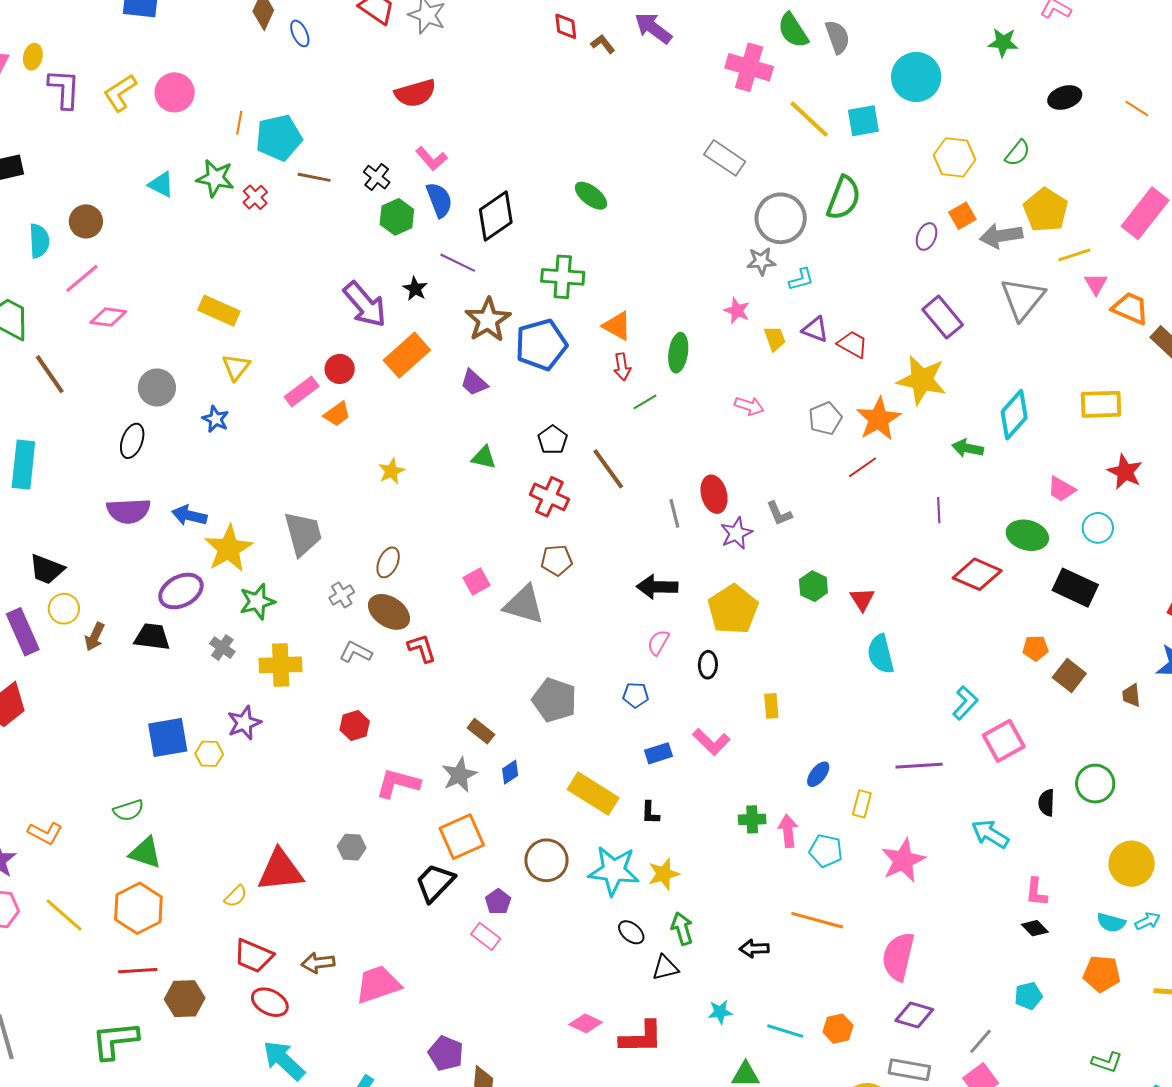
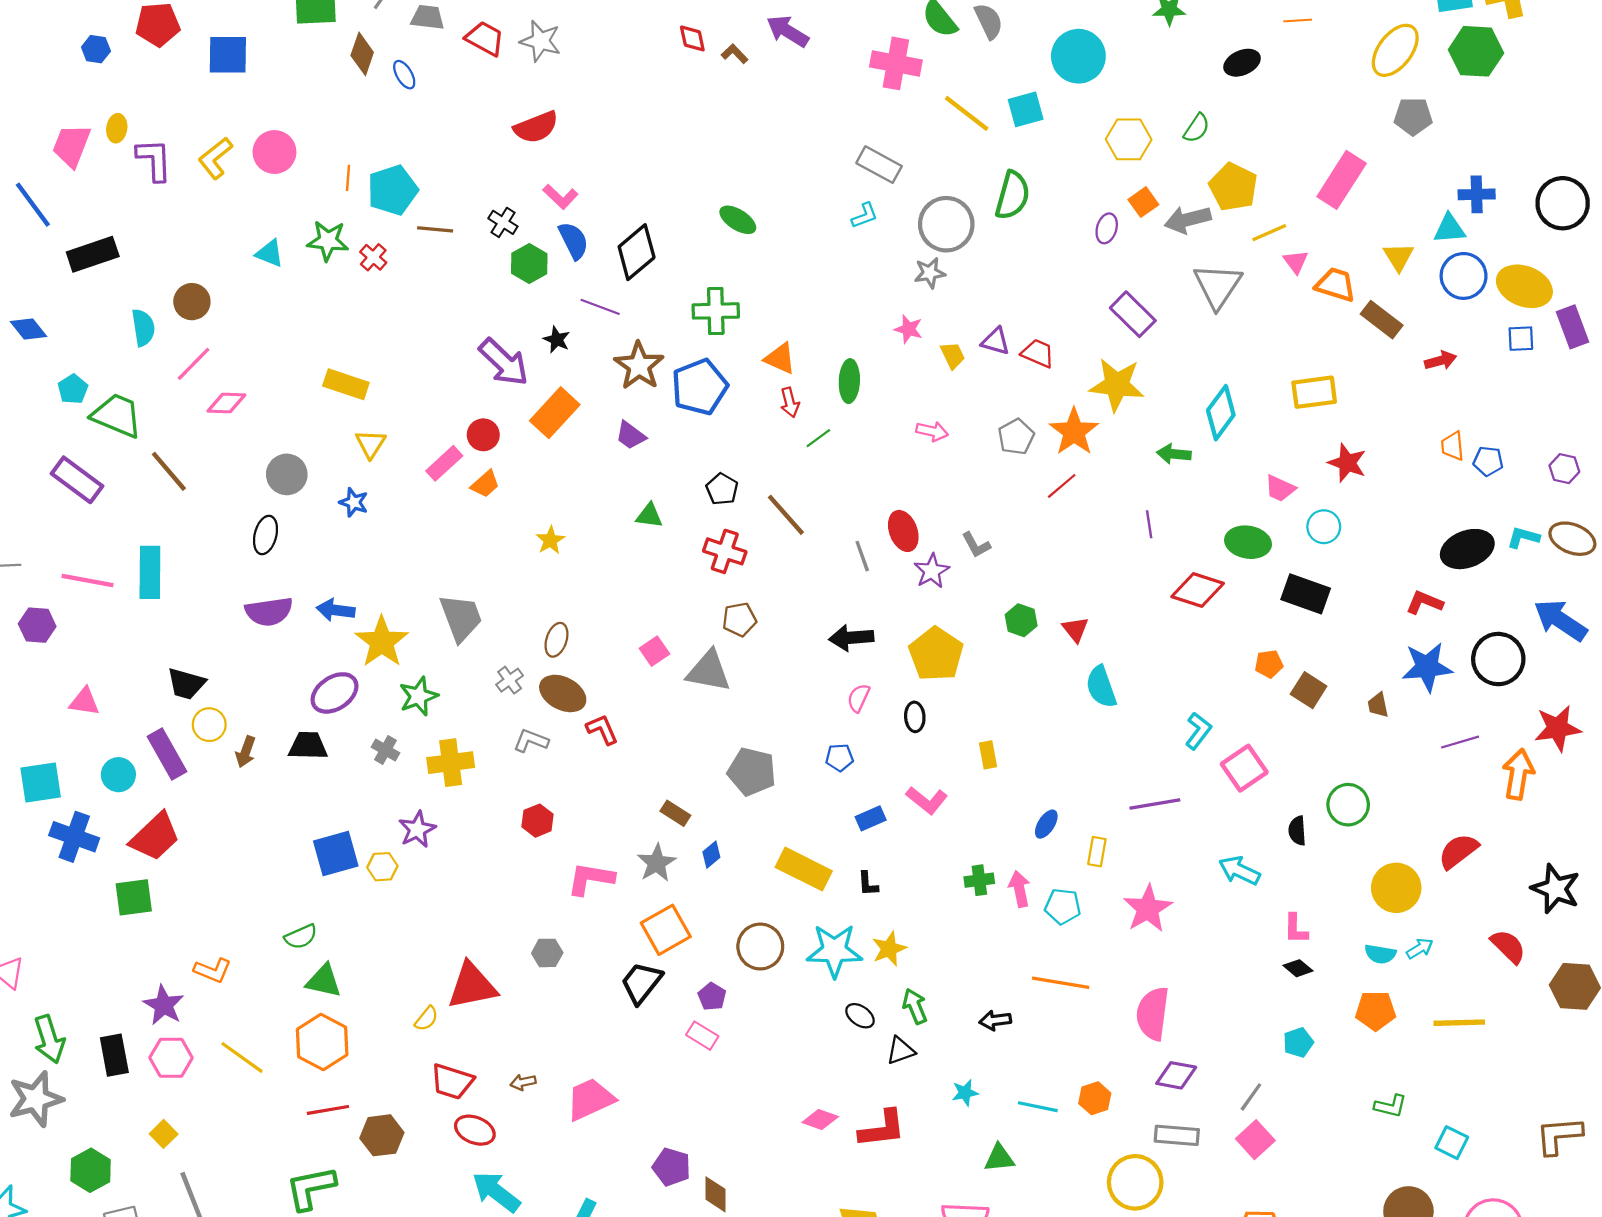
orange line: (1137, 109) -> (1298, 20), moved, turned -30
cyan L-shape: (801, 279) -> (865, 215), moved
brown arrow: (318, 963) -> (523, 1082), size x0.7

